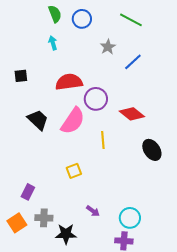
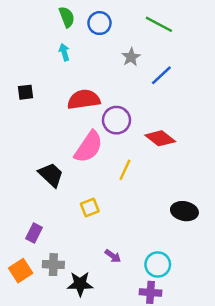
black trapezoid: (38, 120) -> (51, 175), moved
yellow line: (103, 140) -> (125, 170), turned 30
black ellipse: (152, 150) -> (184, 211), moved, turned -45

